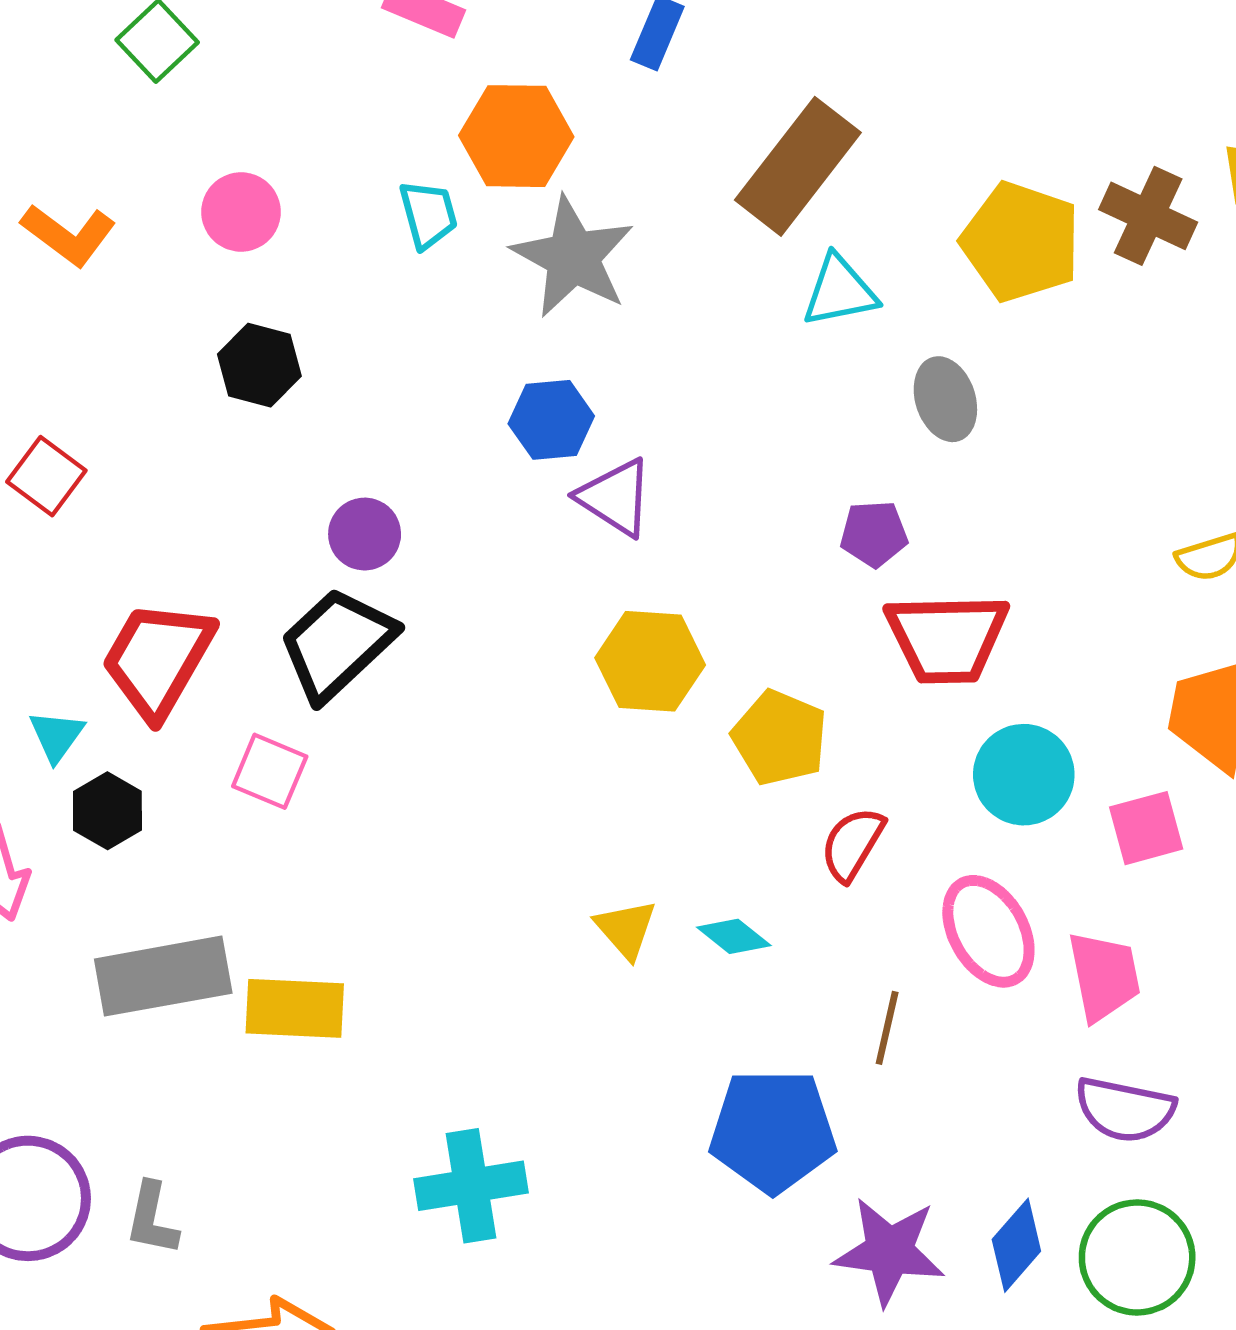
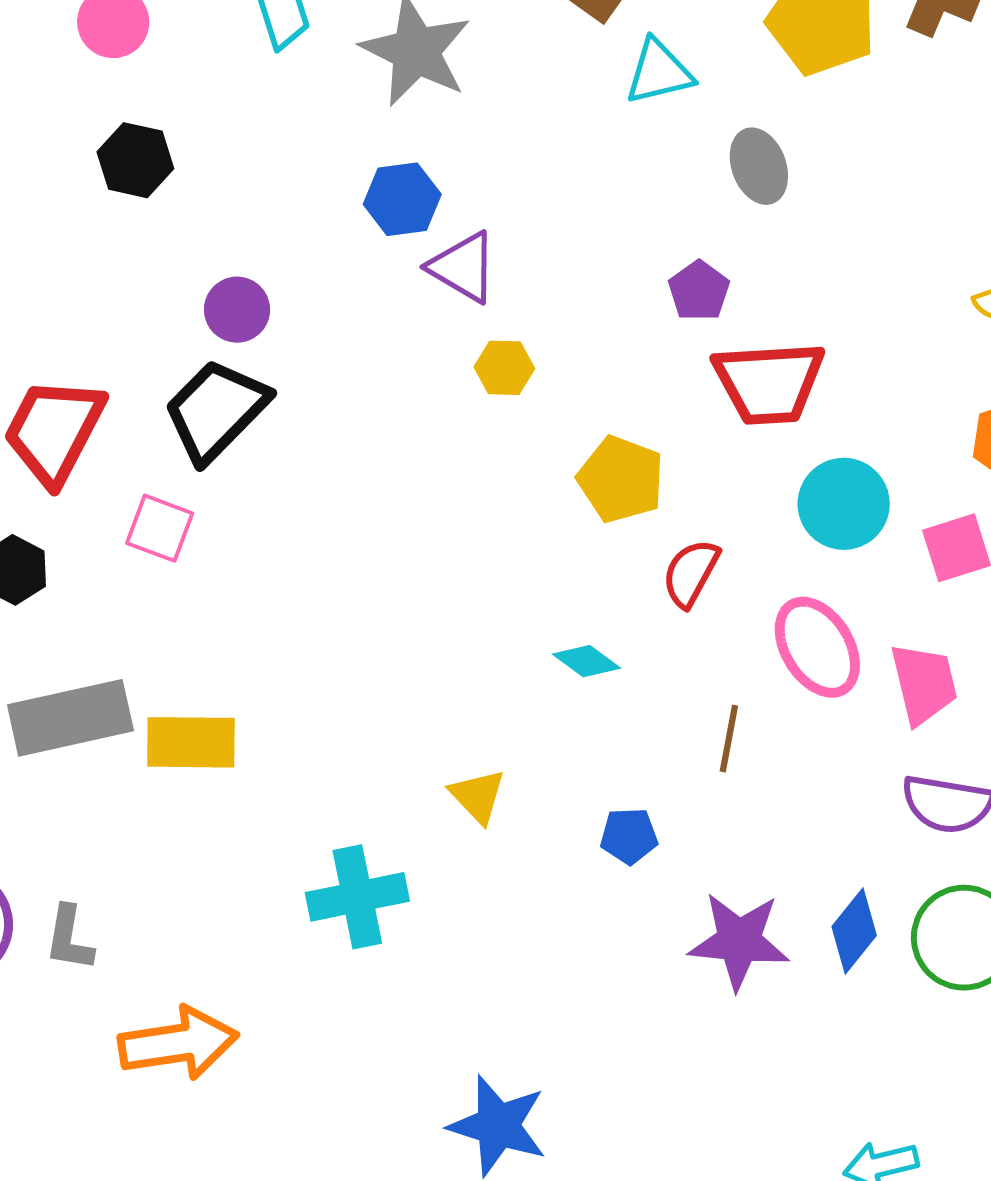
purple pentagon: (874, 534) -> (699, 291), turned -30
yellow hexagon: (650, 661) -> (504, 368), moved, size x0.6
yellow triangle: (626, 929) -> (478, 796), moved
blue pentagon: (773, 1131) -> (629, 836), size x0.5

